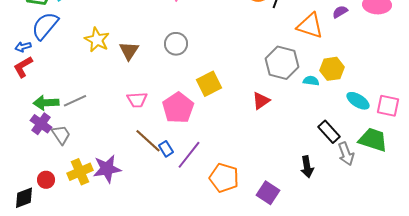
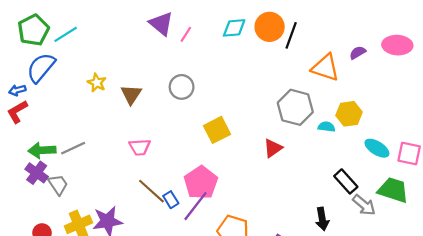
yellow star: (97, 40) -> (97, 83), size x0.7
pink pentagon: (178, 108) -> (201, 182), moved
gray arrow: (346, 154) -> (364, 205), turned -30

